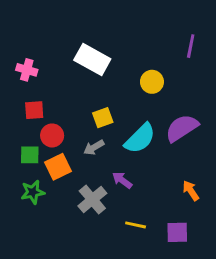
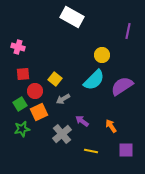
white rectangle: (92, 59) -> (72, 17), moved
yellow square: (103, 118) -> (55, 79), moved, turned -32
cyan semicircle: (140, 138) -> (94, 80), moved
green square: (30, 155) -> (20, 104), turned -32
orange arrow: (191, 191) -> (111, 126), moved
purple square: (177, 232) -> (126, 150), moved

